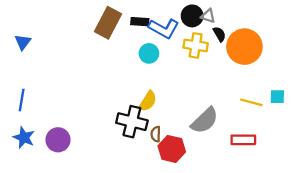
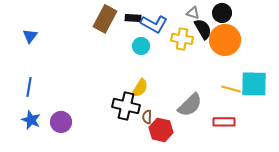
black circle: (192, 16) -> (222, 13), moved
black semicircle: (219, 34) -> (203, 29), size x1.5
cyan square: (277, 97) -> (254, 84), size x2.0

